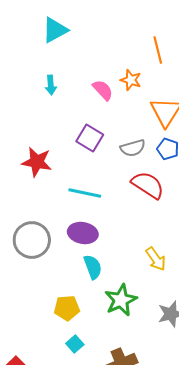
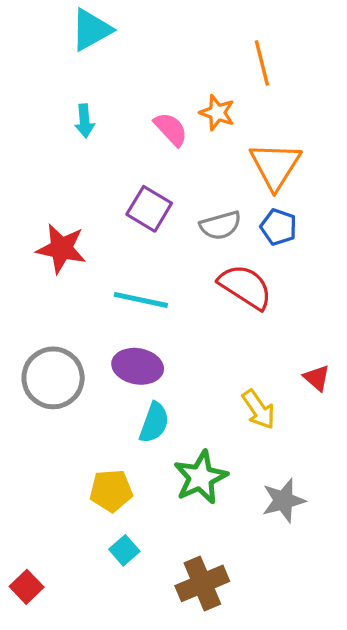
cyan semicircle: (93, 267) -> (154, 423), turned 40

